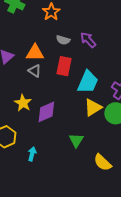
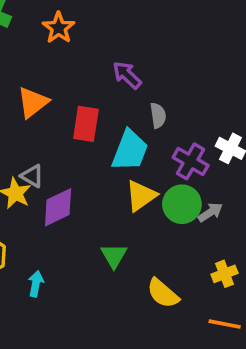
gray semicircle: (63, 40) -> (158, 115), moved, turned -112
orange triangle: (35, 53) -> (33, 102), turned -36
gray triangle: (35, 71) -> (32, 176), moved

